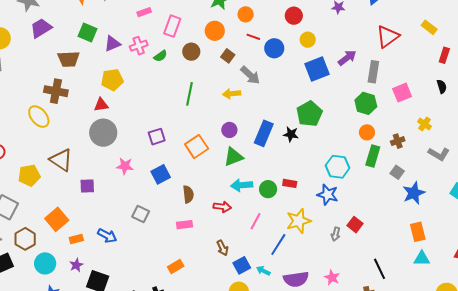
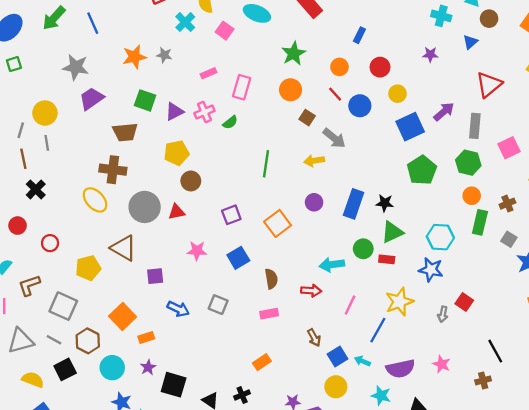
orange circle: (246, 14) -> (339, 67), moved
red line: (253, 37) -> (335, 94), turned 32
brown circle: (191, 52) -> (191, 181), moved
red triangle: (101, 105) -> (177, 212), moved
green pentagon: (309, 114) -> (422, 170), moved
gray circle: (103, 133) -> (145, 207), moved
green triangle: (233, 157) -> (392, 232), moved
green circle: (268, 189) -> (363, 249), moved
blue arrow: (107, 236) -> (178, 309), moved

